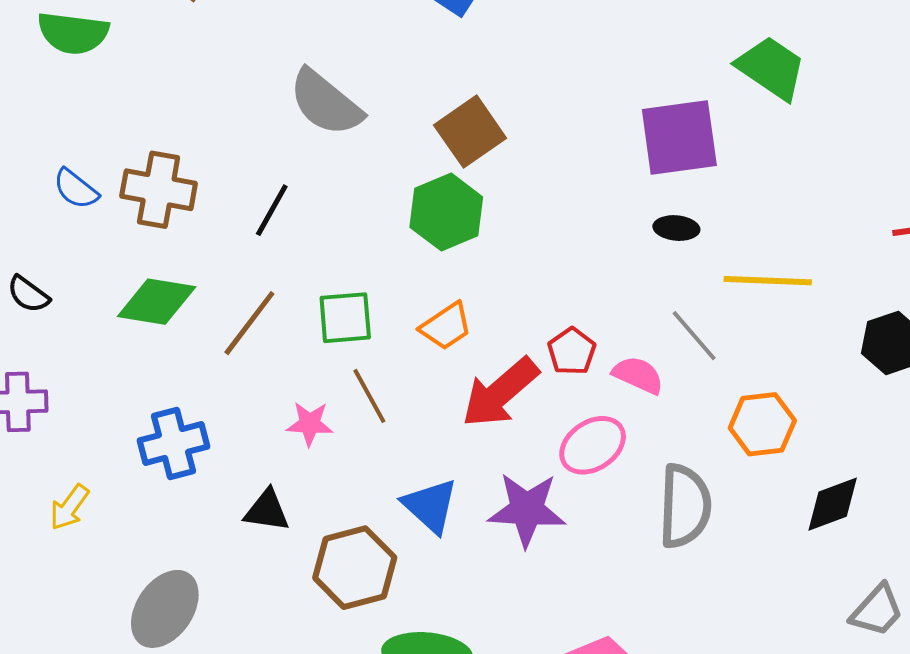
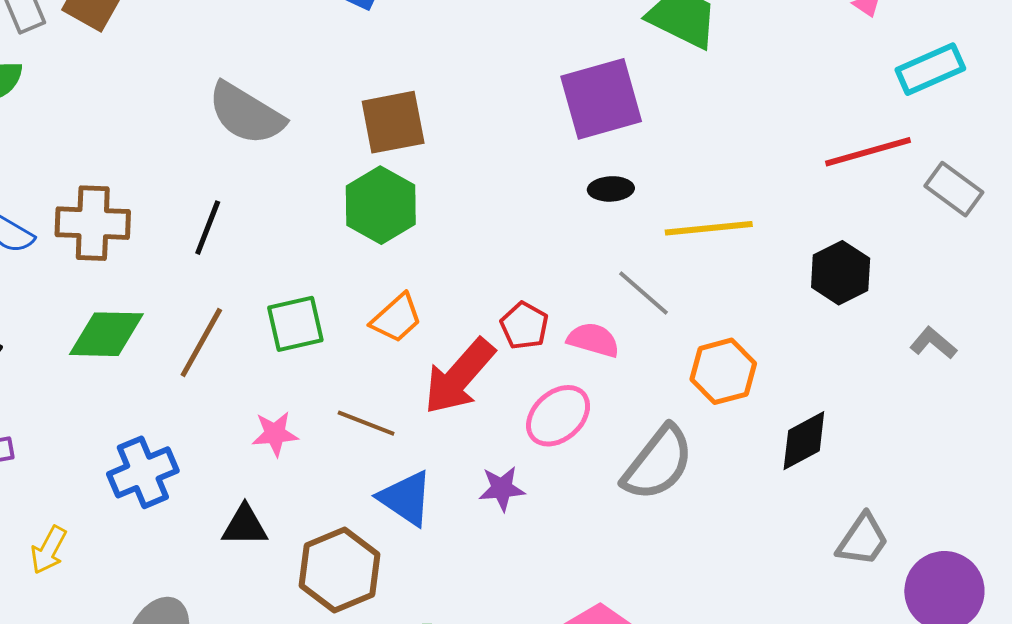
brown square: (470, 132) -> (393, 122), turned 32
brown line: (369, 396) -> (366, 423), moved, turned -32
gray semicircle: (685, 506) -> (658, 463), turned 44
purple star: (527, 510) -> (502, 489), size x0.6

